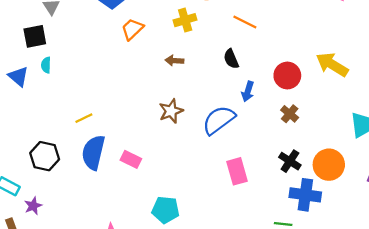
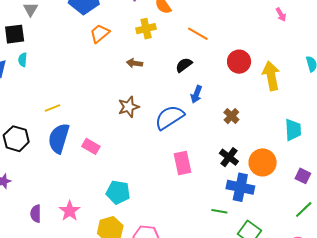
black semicircle: (231, 59) -> (184, 65), turned 72
yellow arrow: (332, 65) -> (271, 76), turned 44
red circle: (287, 76) -> (239, 62), moved

